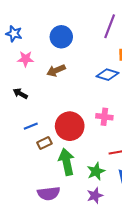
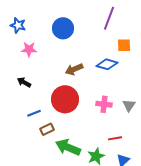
brown arrow: (56, 70) -> (74, 69), moved
red circle: (70, 126) -> (65, 99), moved
green arrow: (67, 162) -> (68, 147), turned -55

